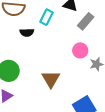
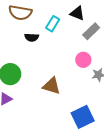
brown triangle: (51, 79) -> (52, 86), turned -48

